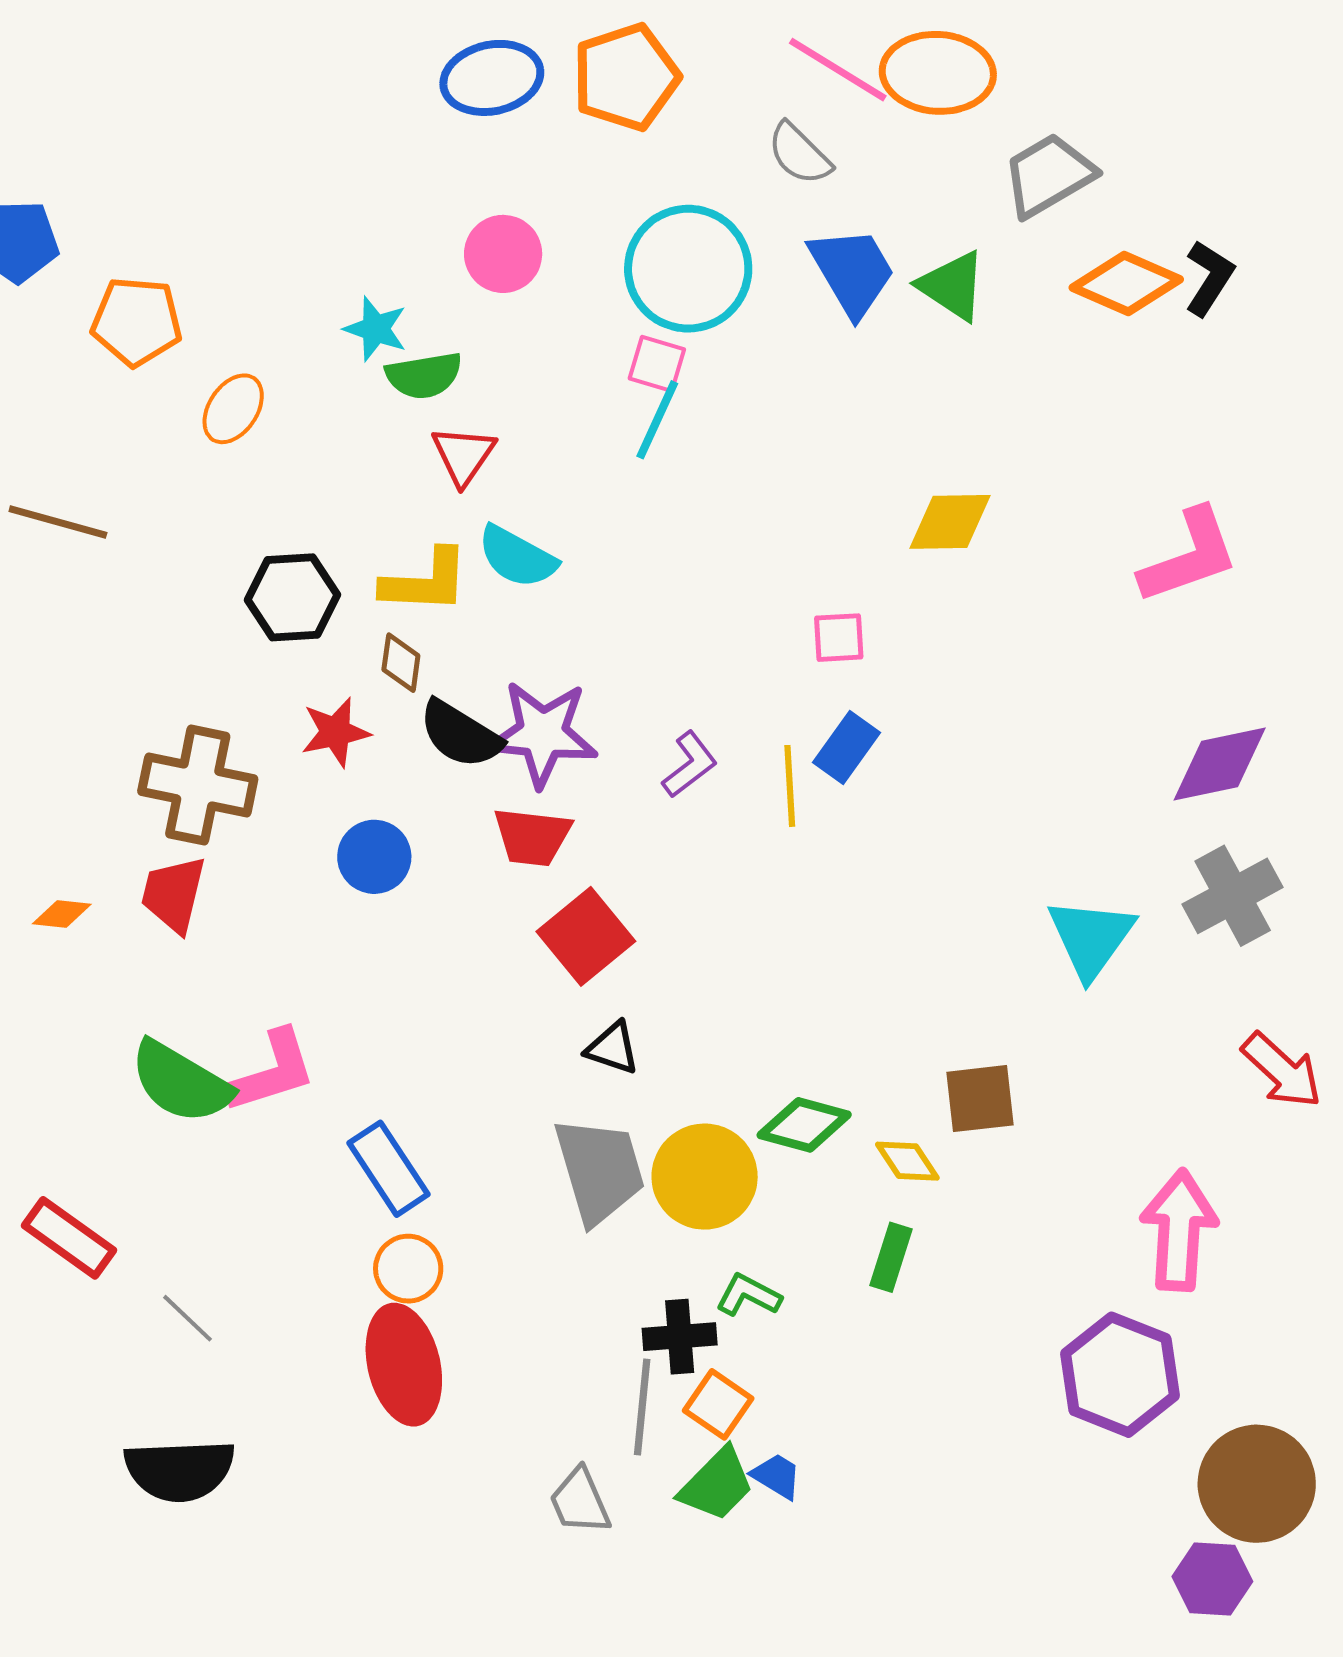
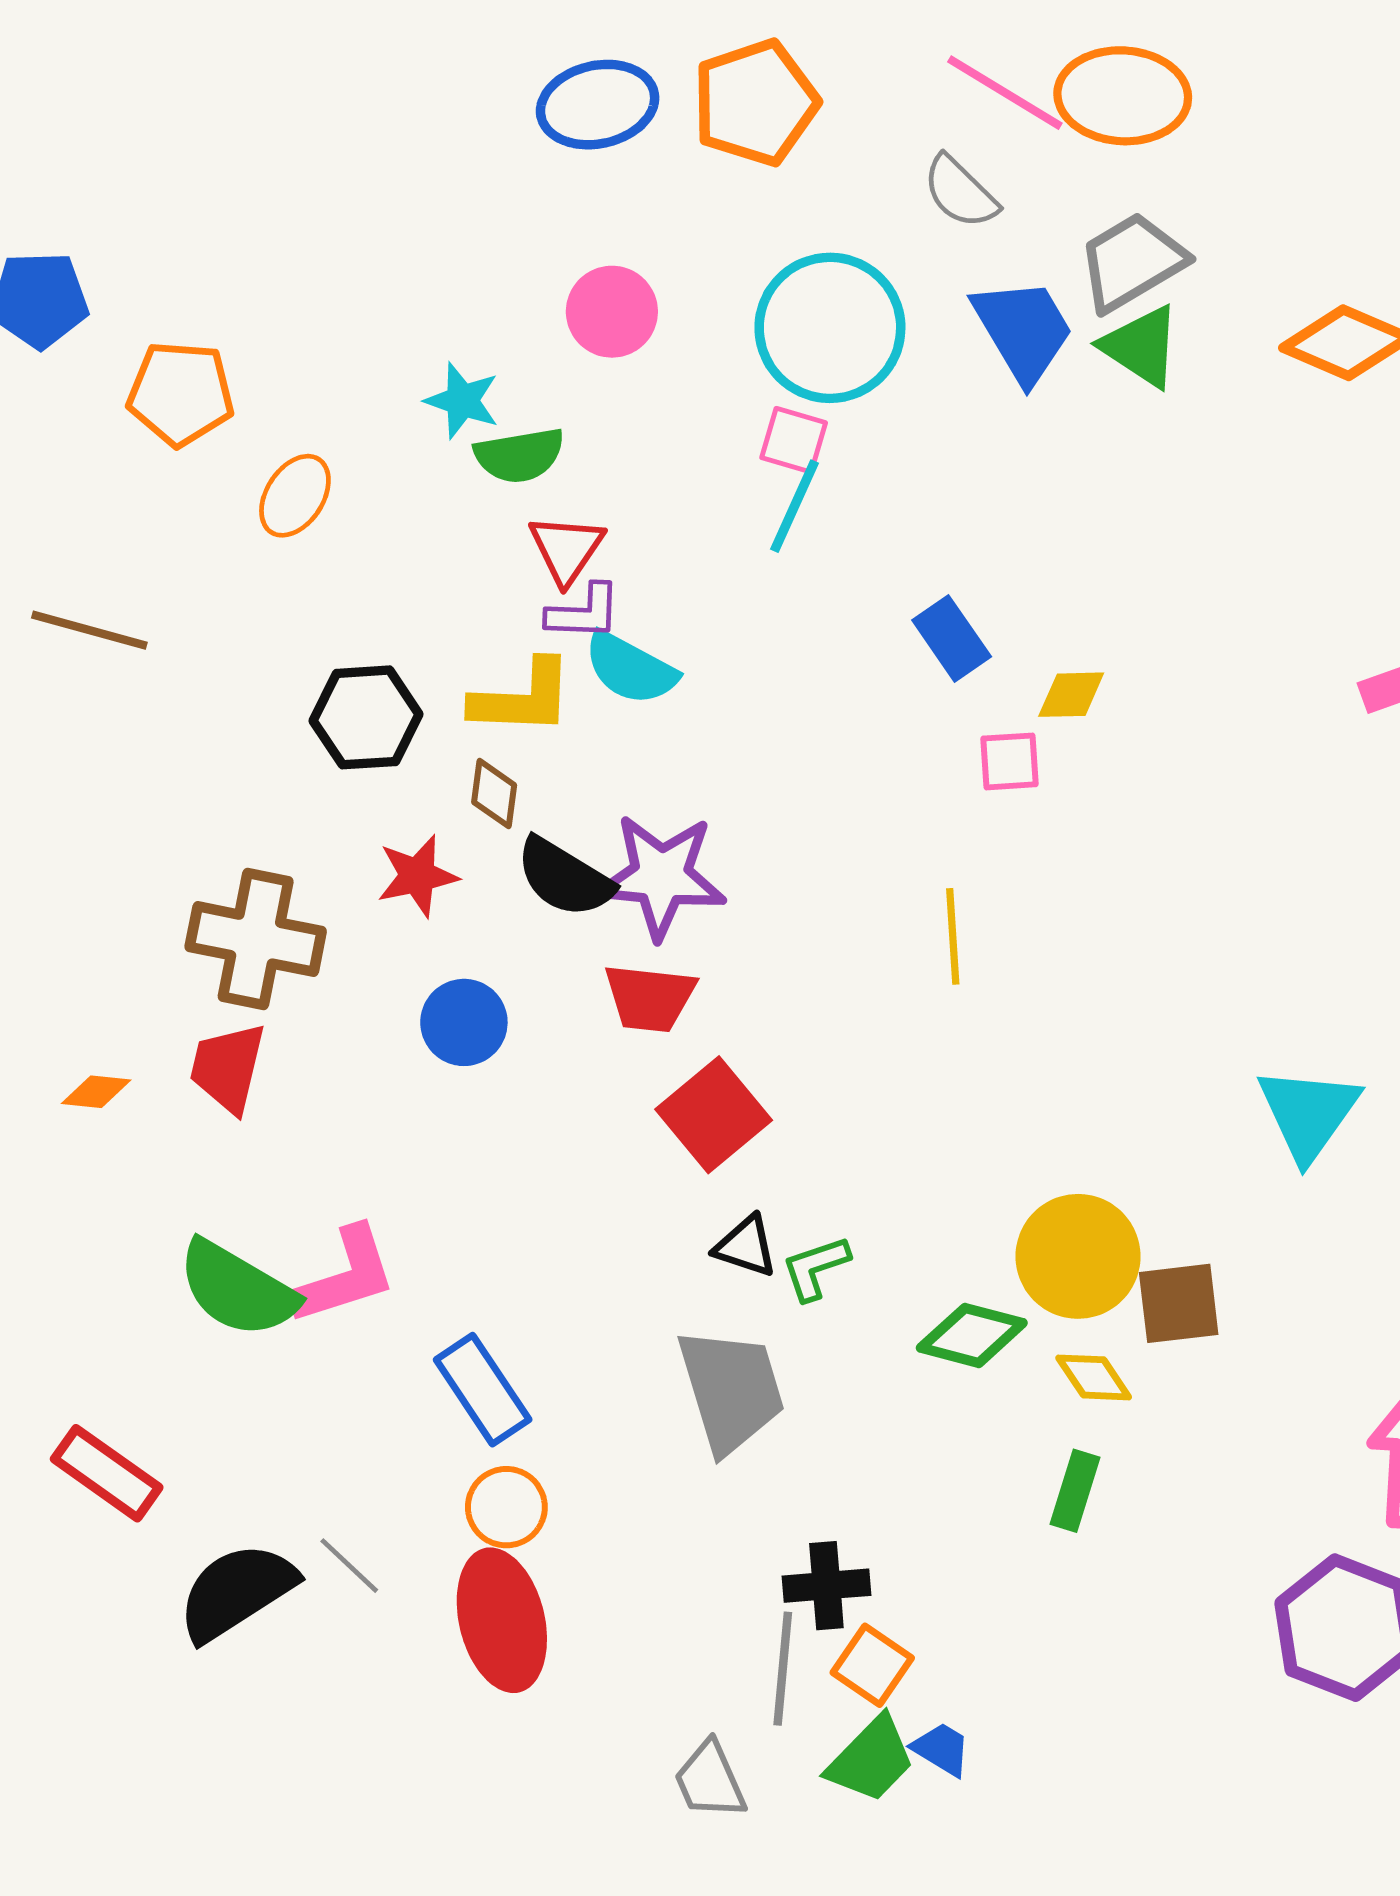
gray trapezoid: (1049, 175) -> (1132, 262), moved
yellow diamond: (950, 522) -> (1071, 695), moved, size x0.7
blue rectangle: (847, 748) -> (952, 638), moved, turned -70
purple L-shape: (690, 765) -> (584, 612), moved, turned 40
yellow circle: (705, 1177) -> (1078, 1256), moved
green L-shape: (748, 1295) -> (816, 1268), moved, turned -46
gray line: (188, 1318) -> (349, 1566), moved
black semicircle: (180, 1470) -> (237, 1592), moved, turned 150

